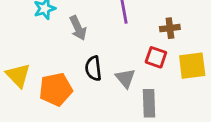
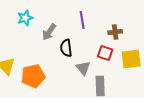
gray arrow: (78, 28) -> (49, 32), turned 60
black semicircle: (93, 68) -> (66, 48), moved

